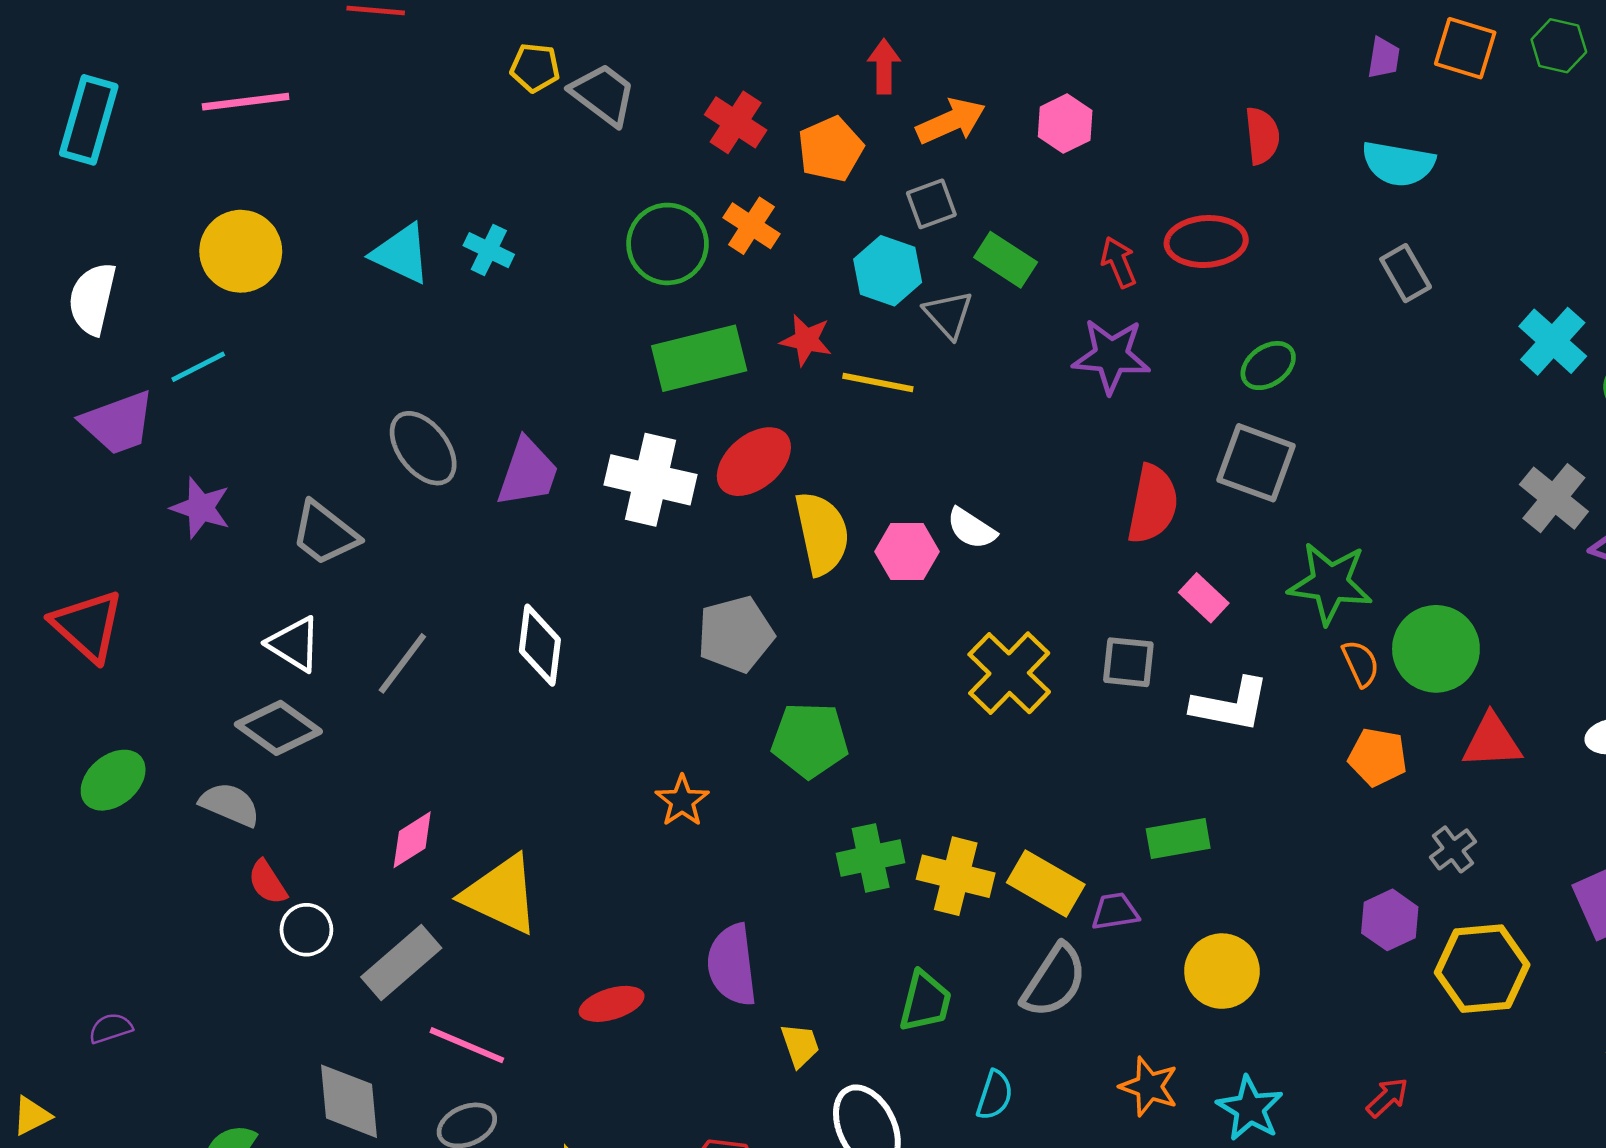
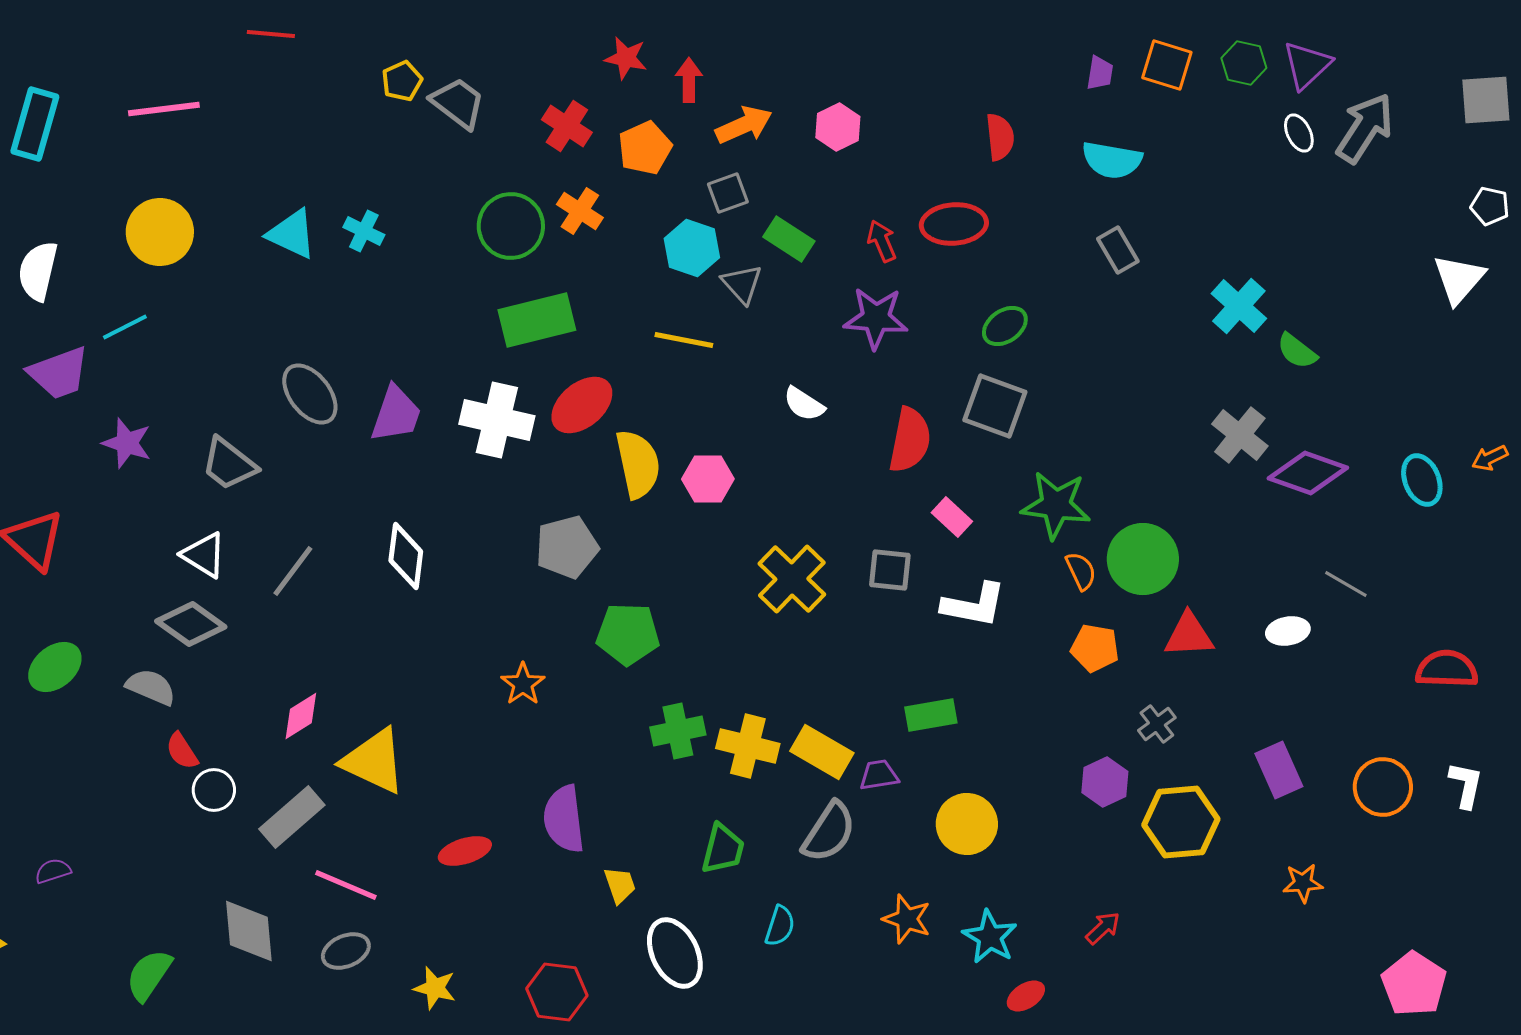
yellow pentagon: (535, 68) -> (402, 81), turned -30
red star: (806, 340) -> (626, 58), moved
white semicircle: (971, 528) -> (804, 404), moved

